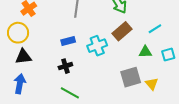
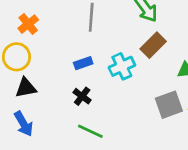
black cross: (65, 66) -> (82, 96), turned -32
blue arrow: (20, 84) -> (24, 124), turned 144

